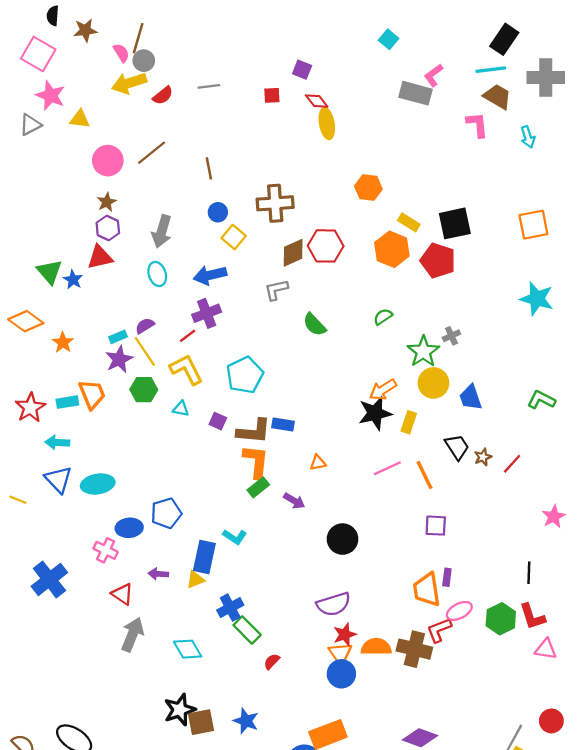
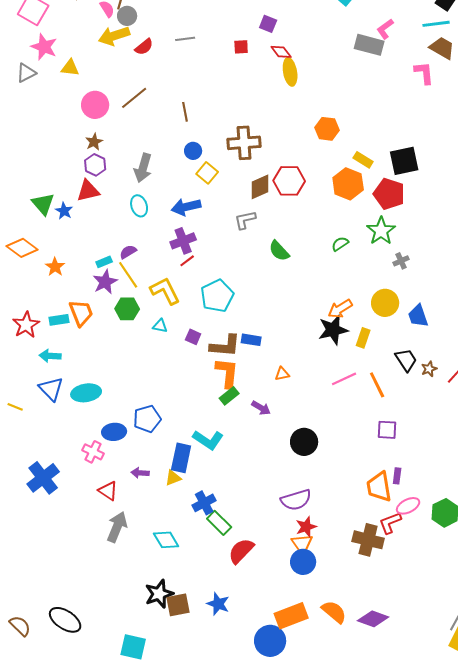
red line: (188, 336) -> (187, 261), moved
green star: (423, 351) -> (381, 231), moved
cyan L-shape: (235, 537) -> (208, 440), size x1.4
orange semicircle: (376, 647) -> (334, 612), moved, turned 40
red semicircle: (272, 661) -> (241, 551), size x1.8

